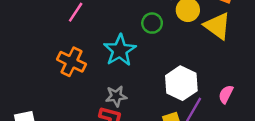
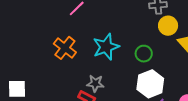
green circle: (152, 23) -> (144, 54), moved

